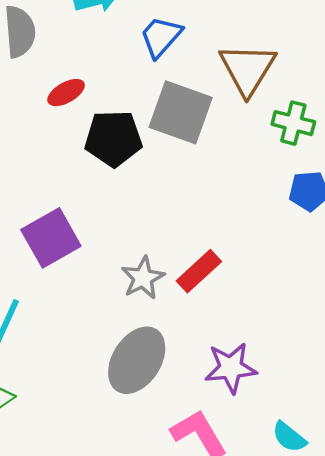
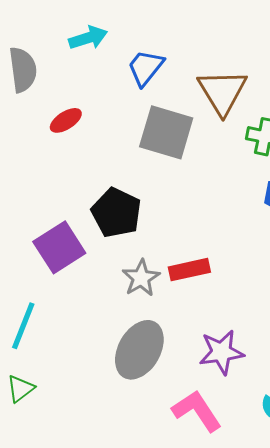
black pentagon: (113, 138) -> (116, 213), moved, turned 30
red rectangle: (199, 271) -> (189, 270), turned 33

